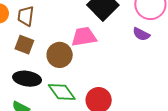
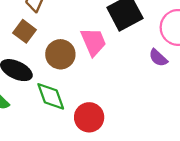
pink trapezoid: (84, 37) -> (93, 42), turned 60

